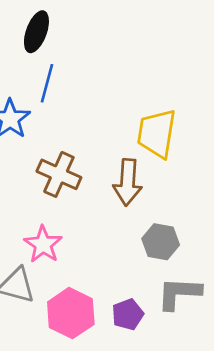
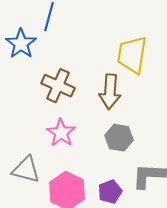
gray hexagon: (161, 242) -> (119, 138), moved
pink star: (43, 244) -> (61, 133), moved

